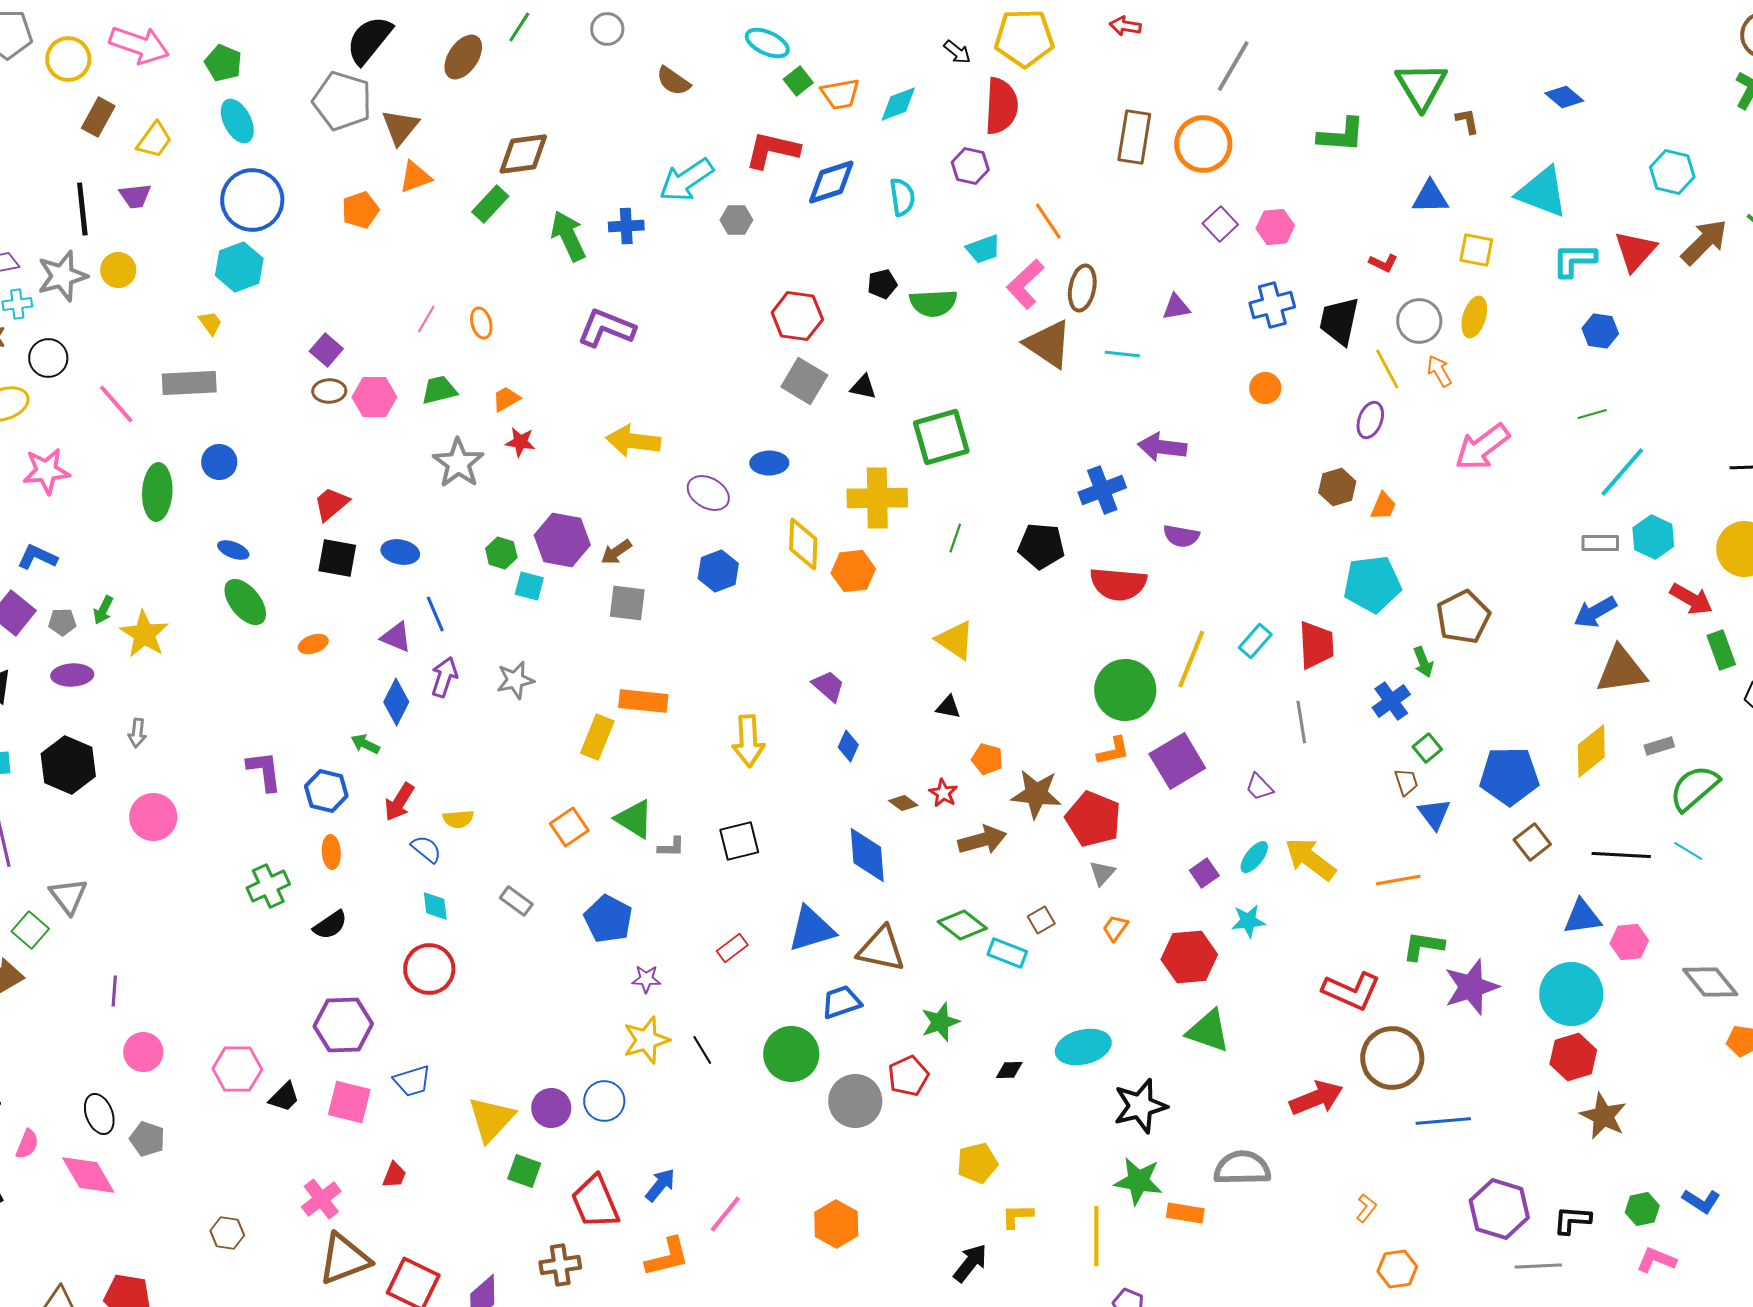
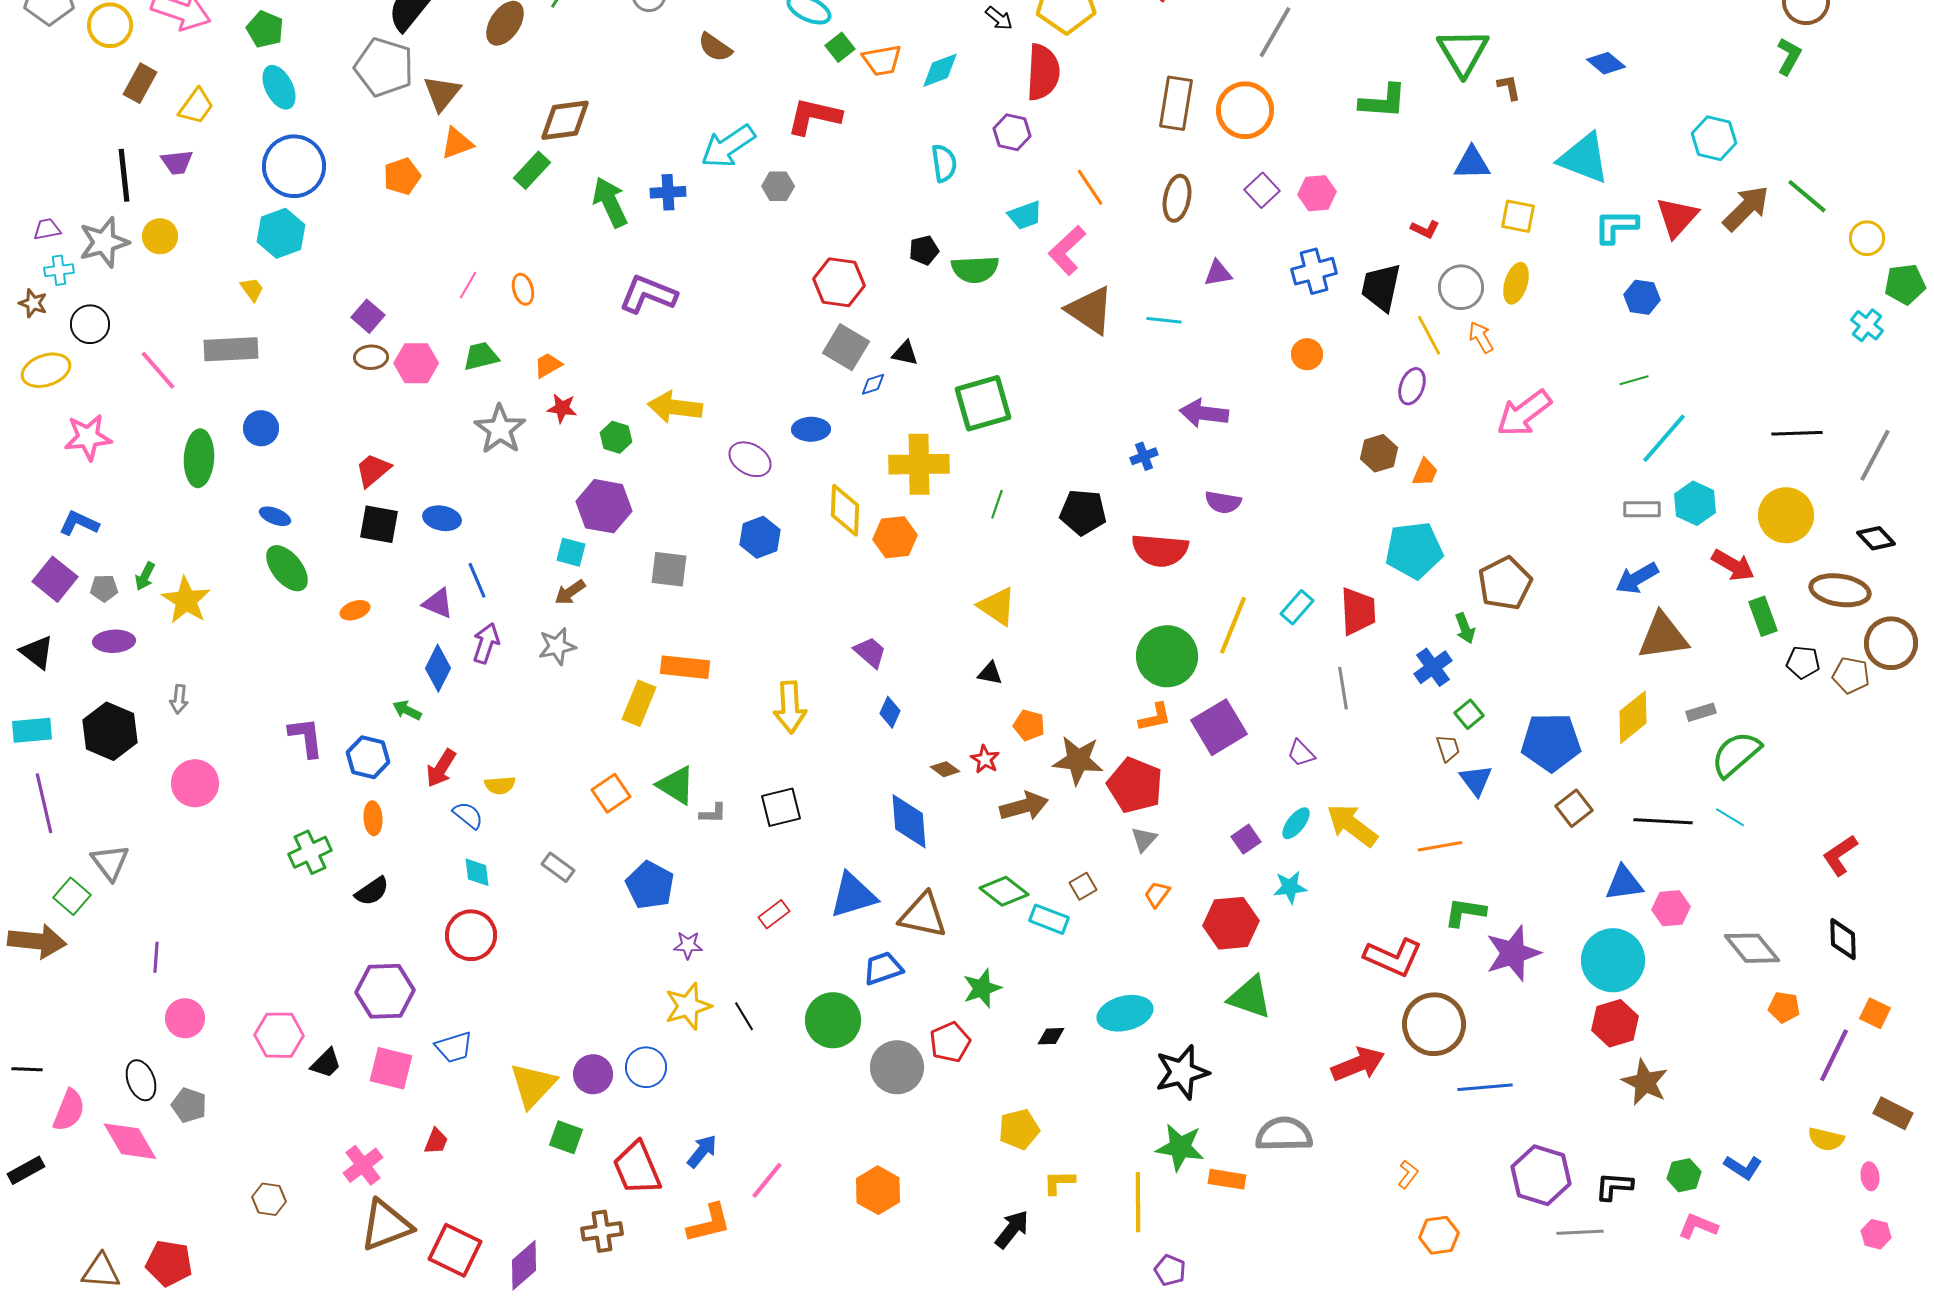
blue diamond: (831, 182) -> (873, 384), moved, size x0.5
brown ellipse: (1082, 288) -> (1177, 198), moved
blue cross: (1102, 490) -> (1144, 456), size x0.6
brown arrow: (616, 552) -> (570, 592), moved
green hexagon: (501, 553) -> (616, 437), moved
pink semicircle: (27, 1144) -> (69, 1110), size x1.4

